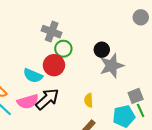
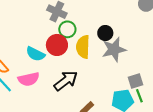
black arrow: (47, 99) -> (66, 81), moved
yellow semicircle: (89, 100) -> (83, 47), moved, size x1.6

